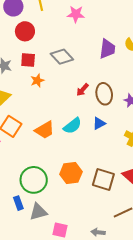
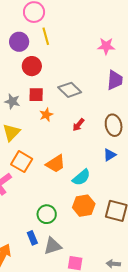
pink star: (76, 14) -> (106, 46), moved
red arrow: (83, 90) -> (78, 125), moved
cyan semicircle: (72, 126) -> (81, 177), moved
green circle: (34, 180) -> (47, 214), size x0.7

